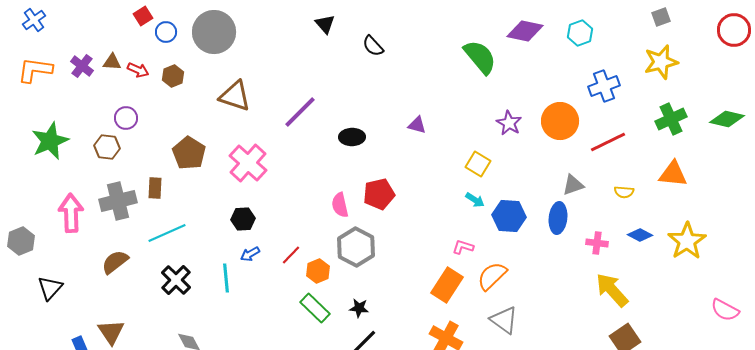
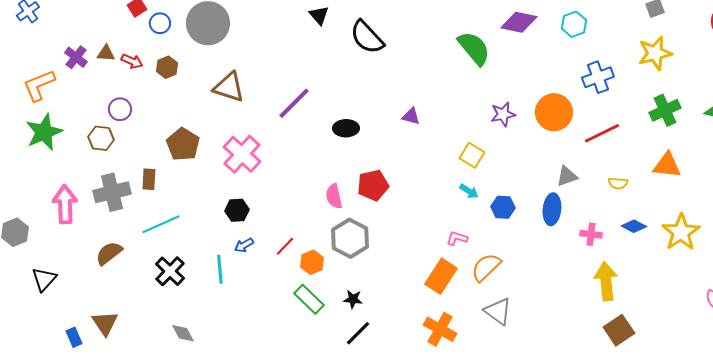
black semicircle: (373, 46) -> (367, 37), size x1.6
orange L-shape: (35, 70) -> (39, 85), moved, turned -30
purple star: (509, 123) -> (503, 114), turned 30
blue hexagon: (509, 216) -> (503, 207), size x0.7
yellow arrow: (612, 290) -> (606, 281), turned 36

